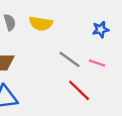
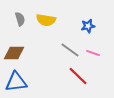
blue star: (101, 29) -> (88, 26), moved

